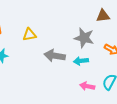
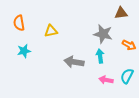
gray arrow: (55, 56) -> (74, 62), moved
cyan arrow: (81, 61) -> (100, 56), turned 88

